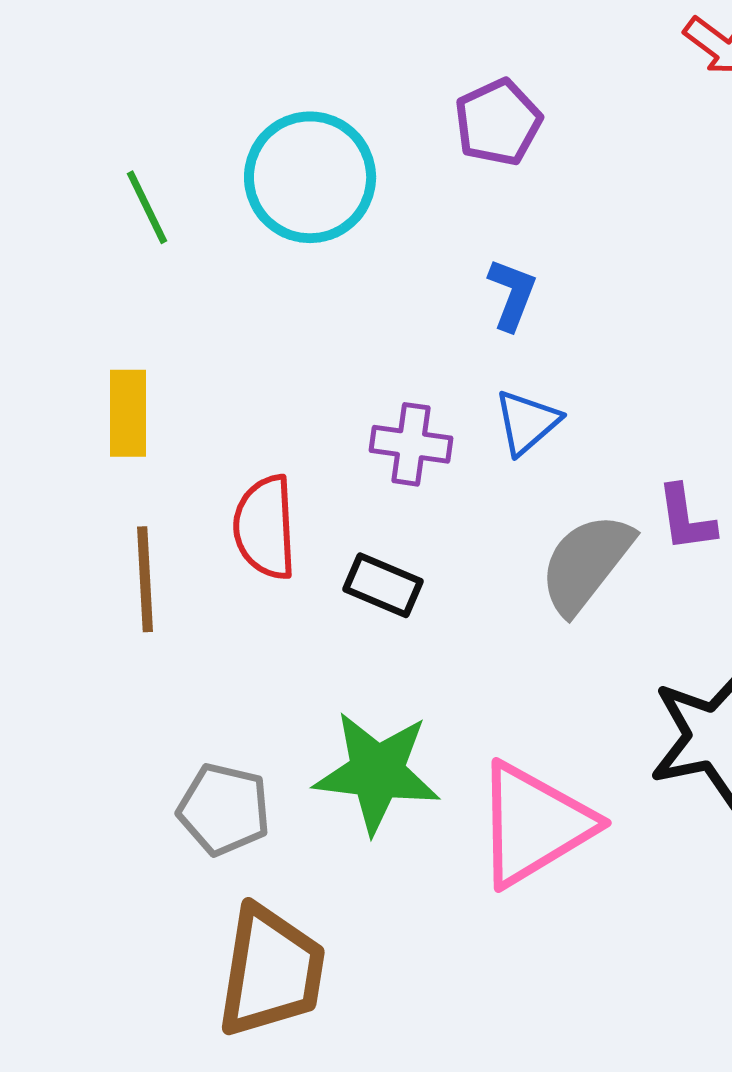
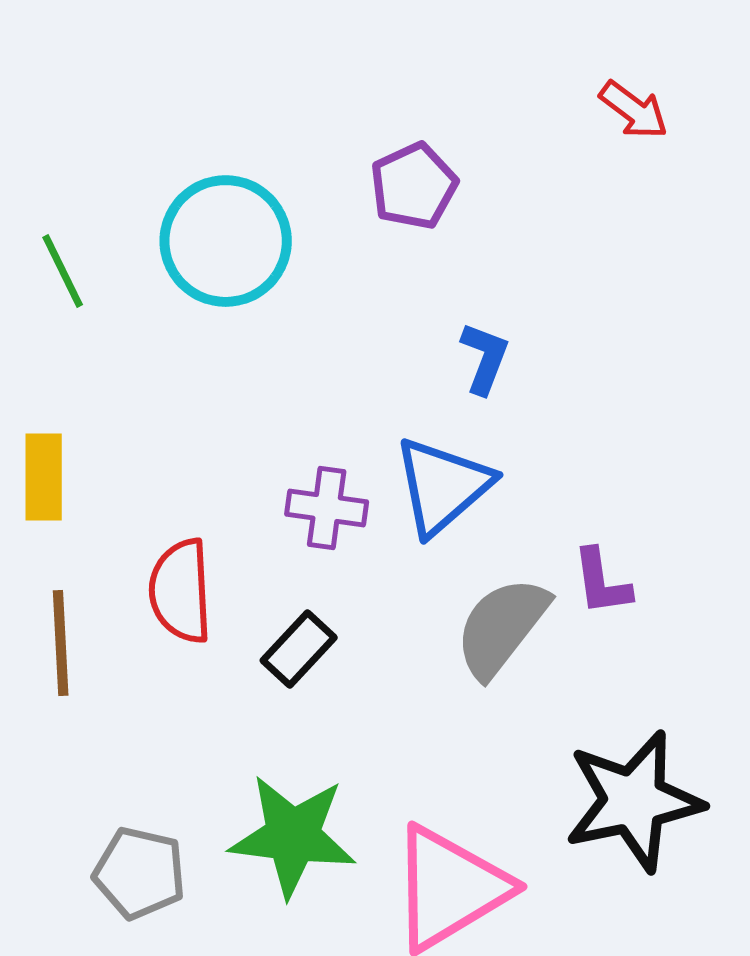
blue L-shape: (512, 294) -> (485, 358), moved
blue triangle: (527, 422) -> (443, 486), size x1.5
black rectangle: (383, 585) -> (299, 649), turned -70

